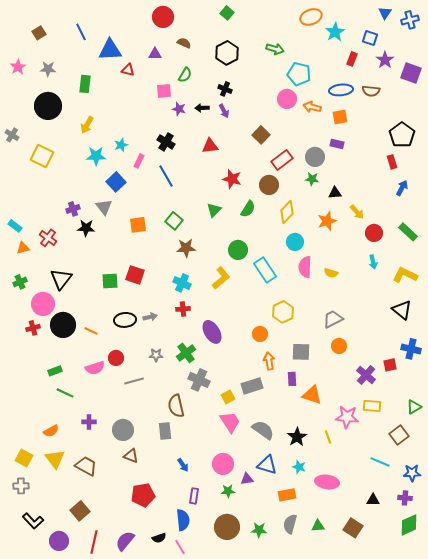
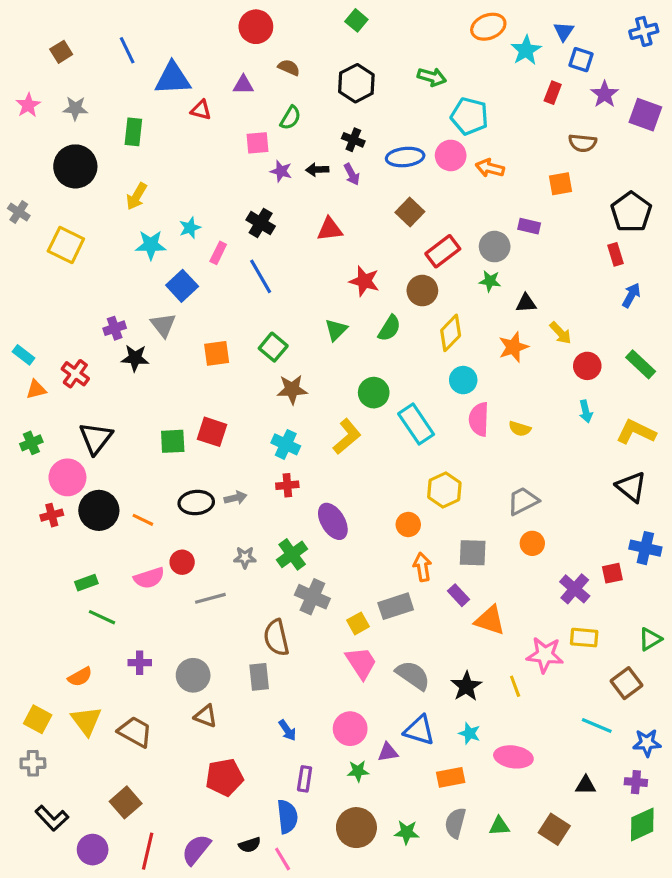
blue triangle: (385, 13) -> (564, 31), moved
blue ellipse: (341, 90) -> (405, 157), moved
orange square: (340, 117) -> (561, 184), moved
purple rectangle: (292, 379) -> (458, 595), turned -40

